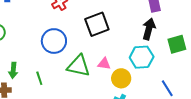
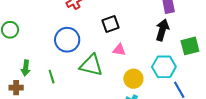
black square: (97, 24) -> (111, 24), size x0.7
cyan hexagon: (142, 57) -> (164, 67), moved
pink triangle: (104, 64) -> (119, 50), moved

